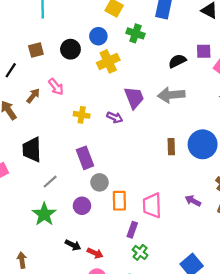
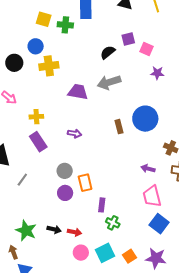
green cross: (135, 33) -> (65, 25), moved
yellow cross: (108, 61) -> (49, 66), turned 30
purple trapezoid: (134, 98) -> (78, 92), turned -45
purple arrow: (115, 117) -> (75, 134), moved
purple rectangle: (85, 158) -> (38, 142), moved
pink trapezoid: (152, 205) -> (152, 196), moved
purple circle: (82, 206) -> (65, 193), moved
green star: (44, 214) -> (26, 231), moved

